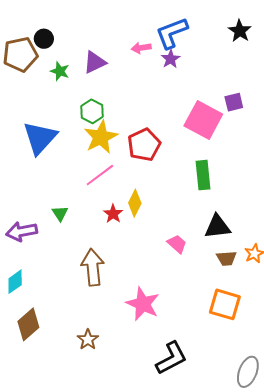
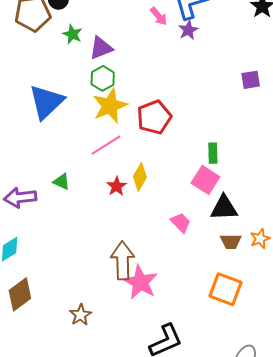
pink arrow: (141, 48) -> (159, 16), turned -126
purple triangle: (95, 62) -> (101, 48), moved
pink square: (203, 120) -> (205, 180), moved, size x0.7
green rectangle: (203, 175) -> (213, 153), size x0.7
green triangle: (60, 213) -> (62, 182), turned -36
brown arrow: (93, 267) -> (123, 261), moved

